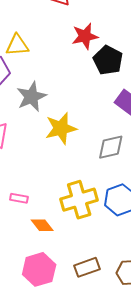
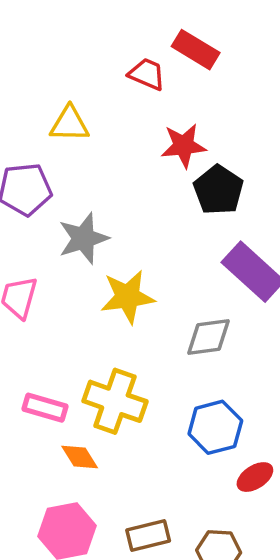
yellow triangle: (17, 45) -> (69, 124), moved
pink rectangle: (19, 198) -> (45, 408), size x1.4
yellow cross: (79, 200) -> (115, 401), moved, turned 30

